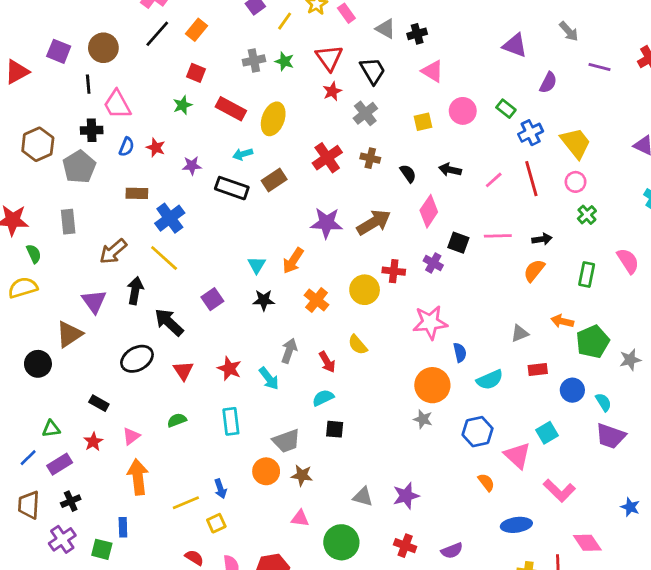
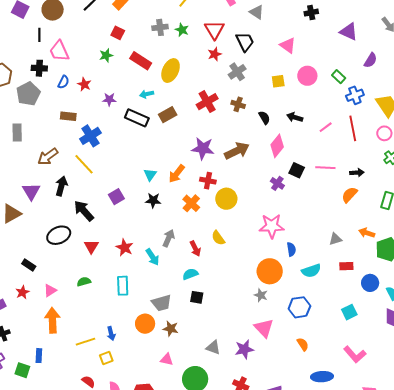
black cross: (417, 34) -> (311, 13), moved
red cross: (394, 271) -> (208, 181), moved
pink triangle: (517, 455) -> (264, 328), moved

